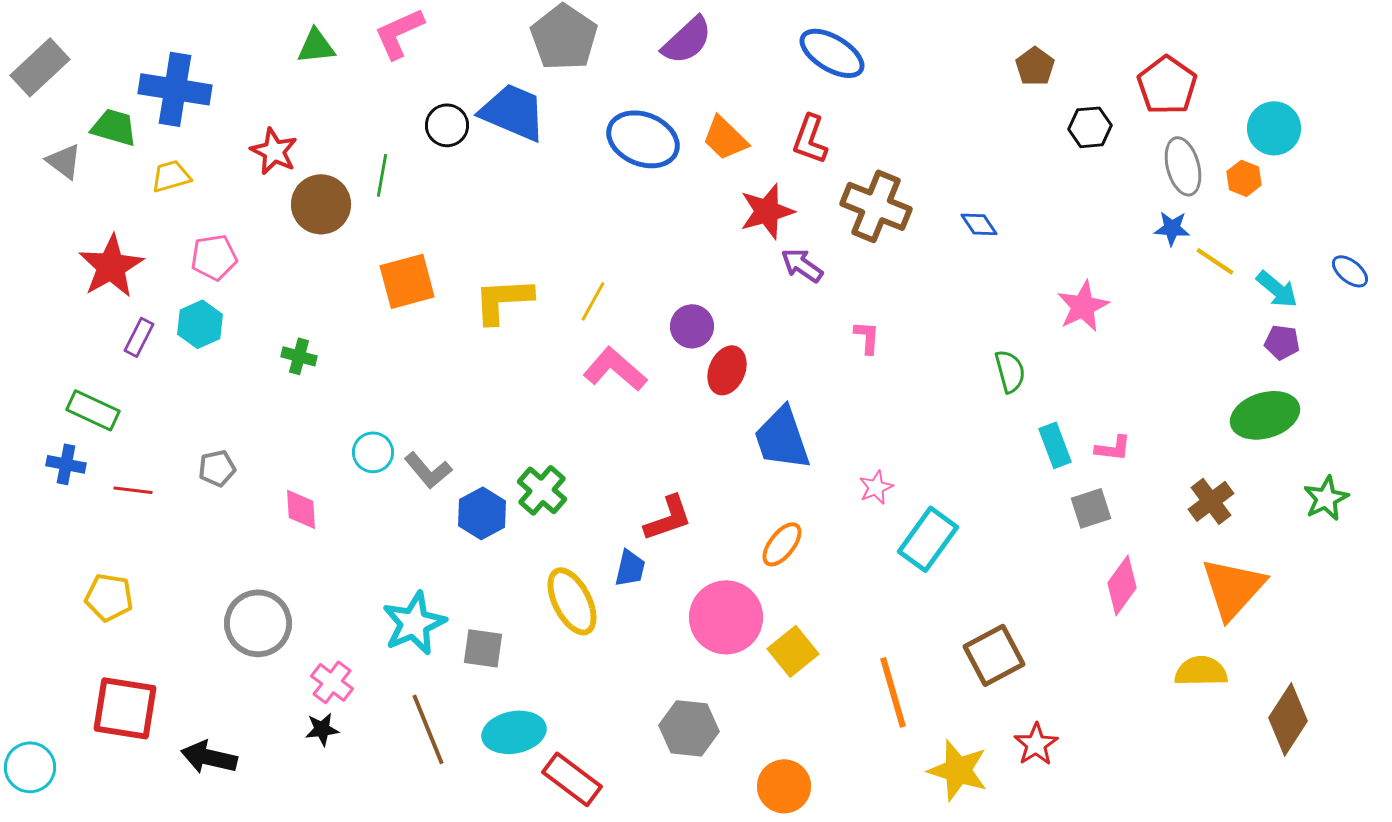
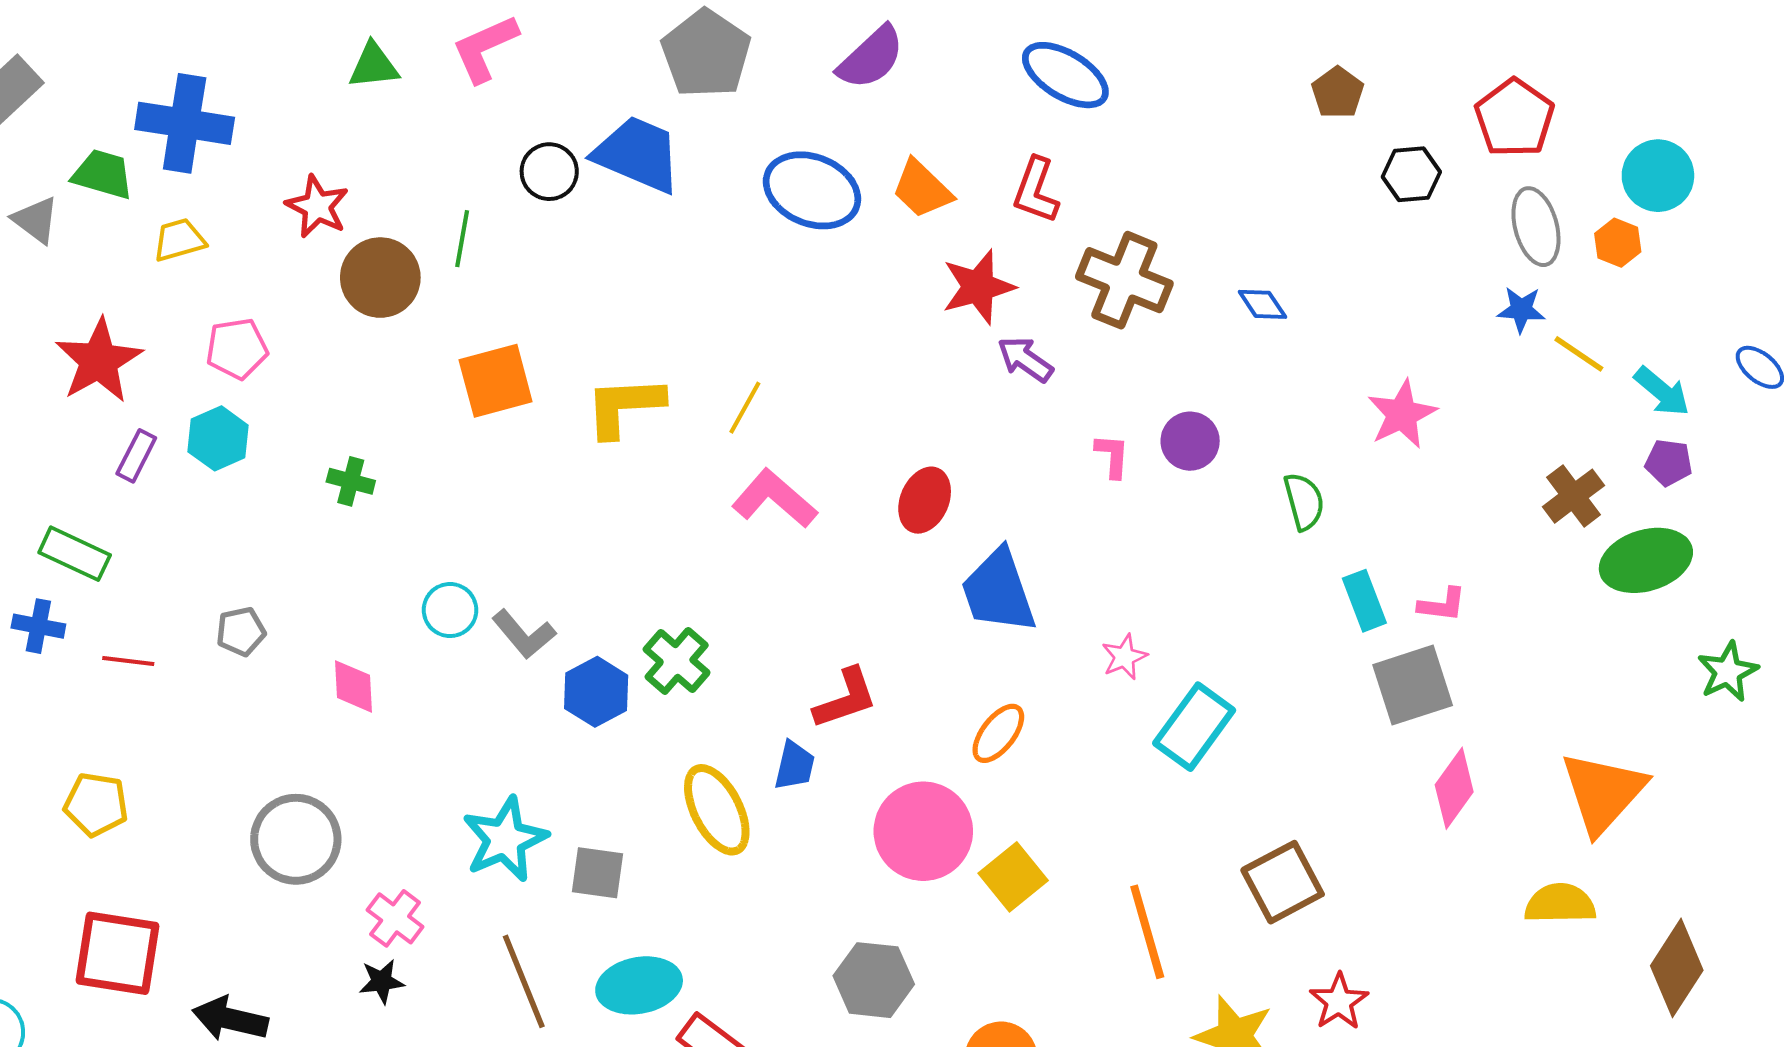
purple circle: (692, 326) -> (1190, 441), moved
brown cross: (1211, 501) -> (1574, 496), moved
gray square: (1091, 508) -> (1413, 685), size x1.5

